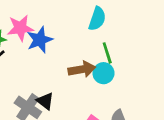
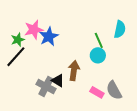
cyan semicircle: (97, 19) -> (120, 29), moved
brown arrow: (82, 69) -> (74, 70), moved, turned -66

